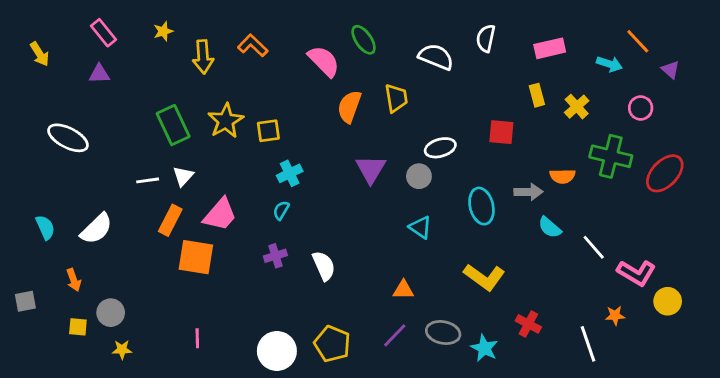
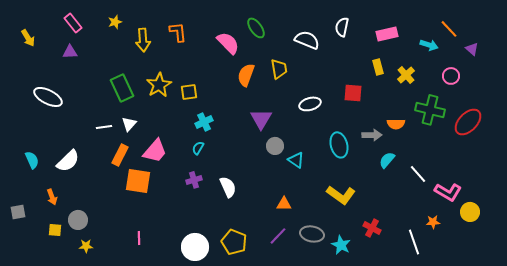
orange L-shape: (253, 45) -> (178, 32), turned 40
gray circle: (419, 176) -> (275, 146), moved
cyan semicircle: (550, 227) -> (387, 160), turned 90

